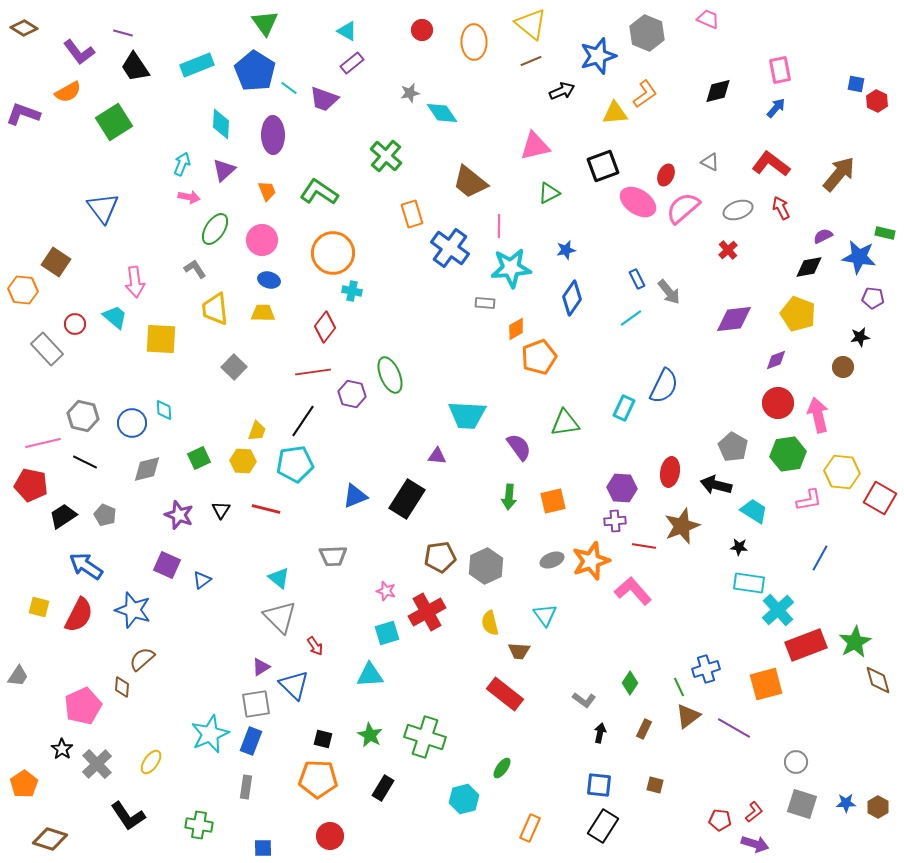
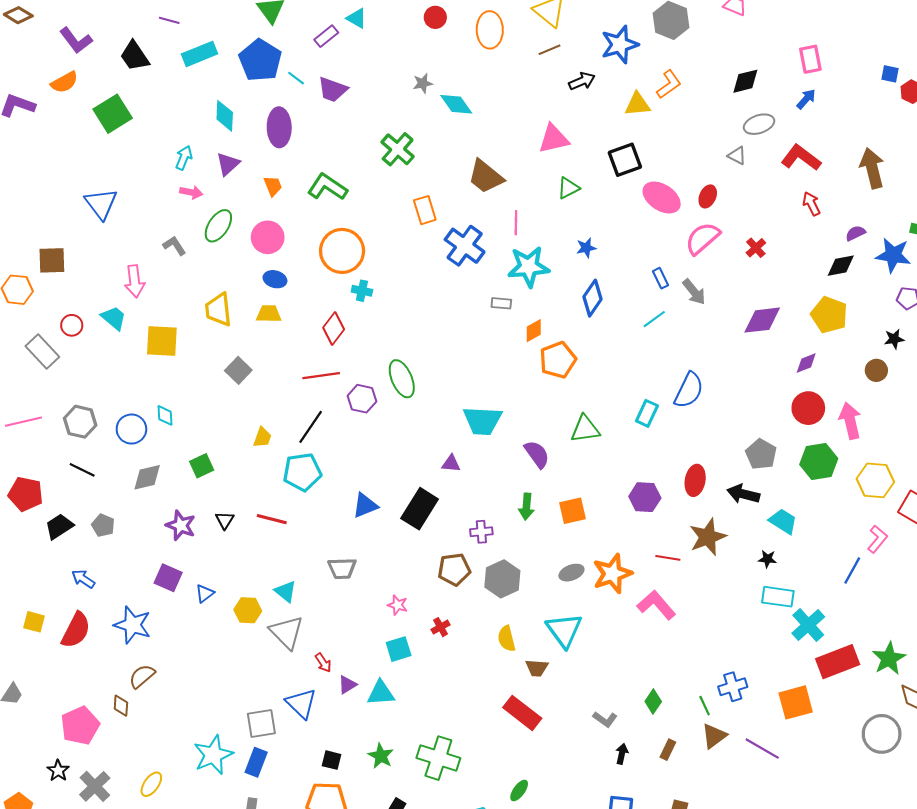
purple line: (123, 33) -> (169, 20), moved
purple rectangle: (352, 63) -> (326, 36), moved
brown arrow: (839, 174) -> (872, 168), turned -54
red ellipse: (666, 175) -> (708, 196), moved
pink semicircle: (683, 208) -> (702, 238), moved
gray ellipse: (738, 210) -> (759, 124), moved
brown square: (56, 262) -> (52, 260), turned -36
gray L-shape: (195, 269) -> (174, 246), moved
pink line: (43, 443) -> (24, 422), moved
yellow hexagon: (243, 461) -> (248, 610), moved
pink L-shape: (809, 500) -> (877, 539), moved, turned -40
purple cross: (615, 521) -> (481, 532), moved
blue arrow: (86, 566) -> (83, 579), size x0.7
red cross: (427, 612) -> (441, 627), size x0.5
cyan triangle: (545, 615) -> (564, 630), size x1.5
purple triangle: (261, 667) -> (347, 685), moved
gray circle: (796, 762) -> (882, 734), moved, size x1.6

